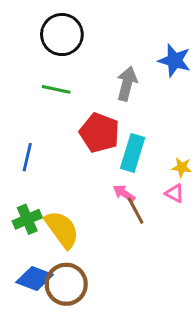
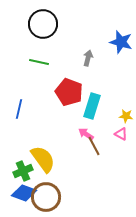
gray arrow: (127, 84) -> (88, 58), size x0.7
green cross: (27, 219) -> (23, 171), moved

